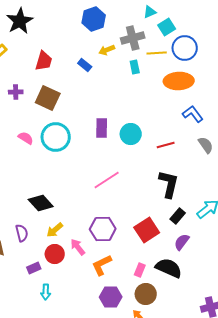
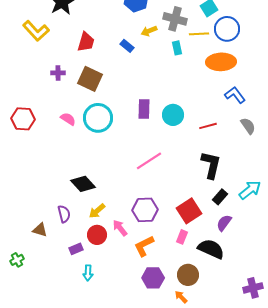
gray cross: (133, 38) -> (175, 19), turned 30
pink rectangle: (140, 270) -> (182, 237), moved

